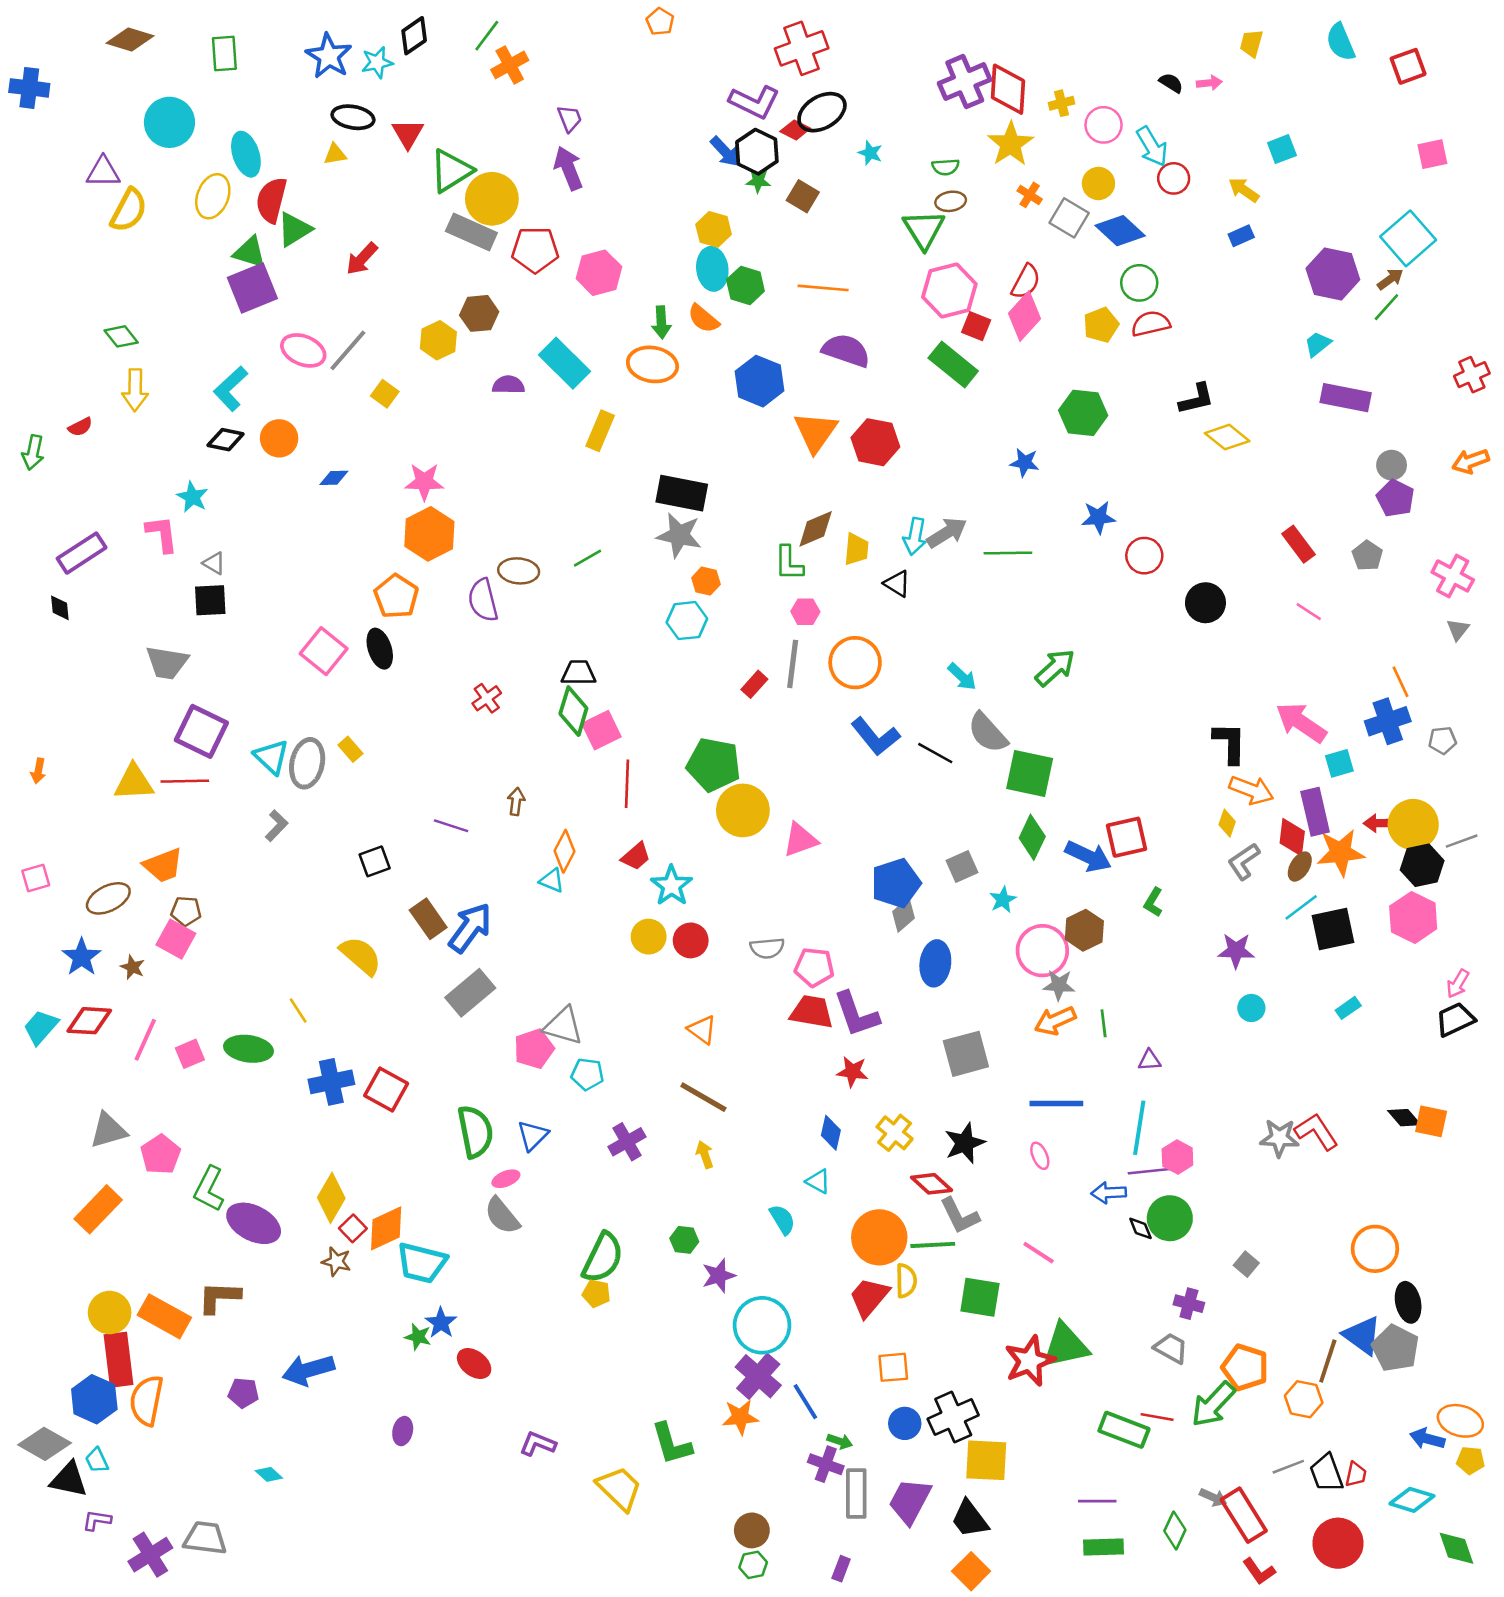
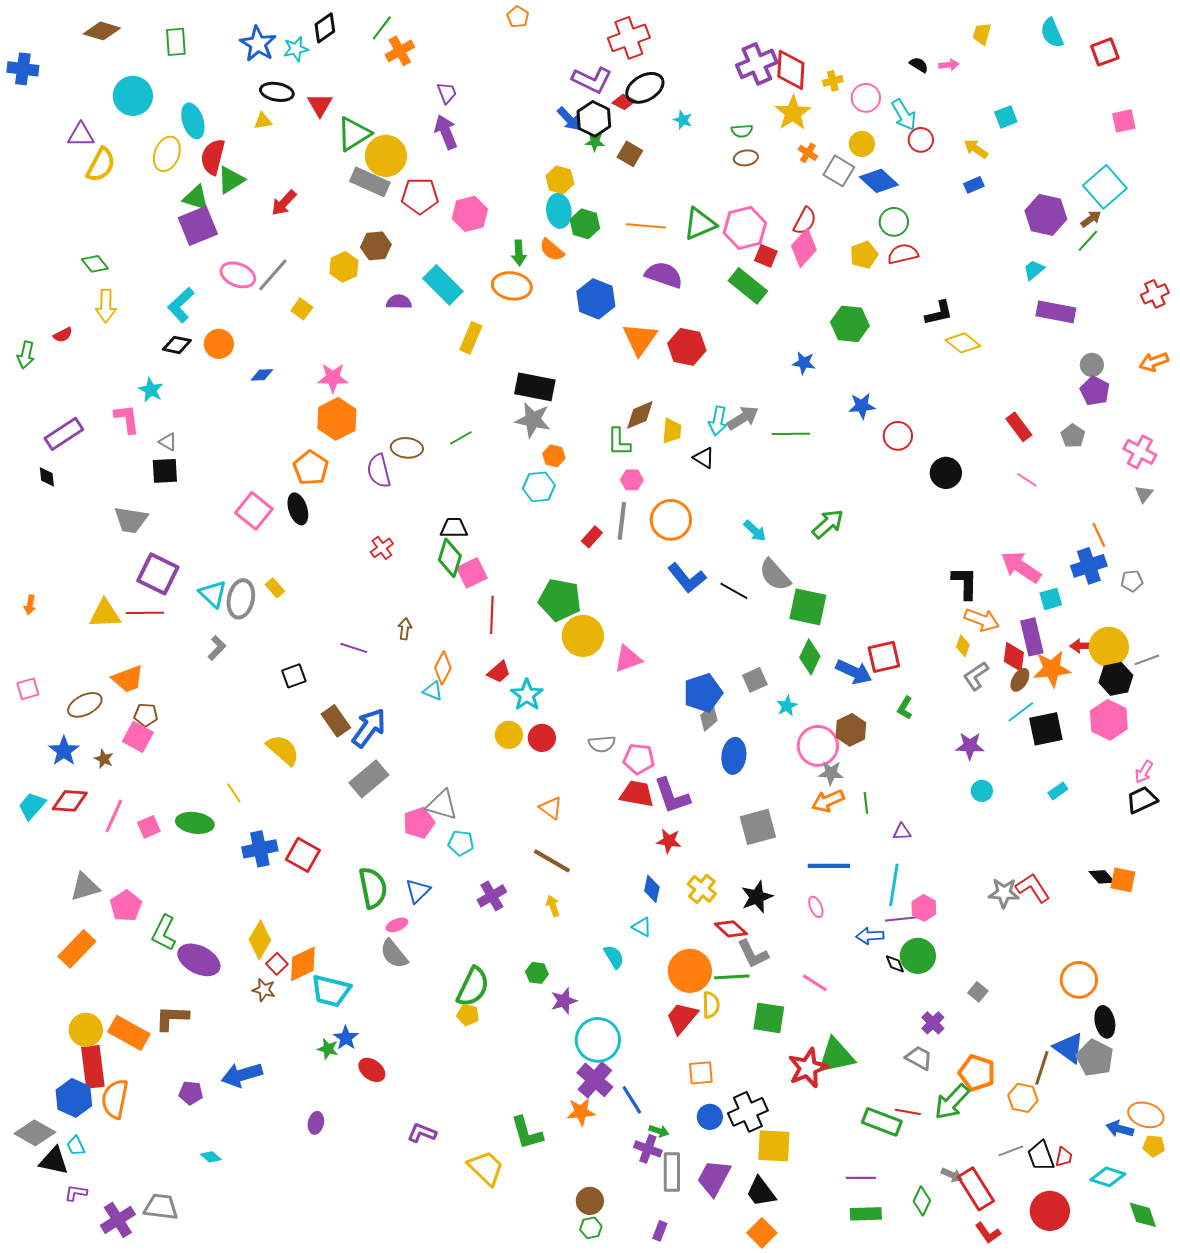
green triangle: (924, 229) -> (700, 224), moved, turned 39
purple cross: (1189, 1304) -> (933, 1023), turned 30

